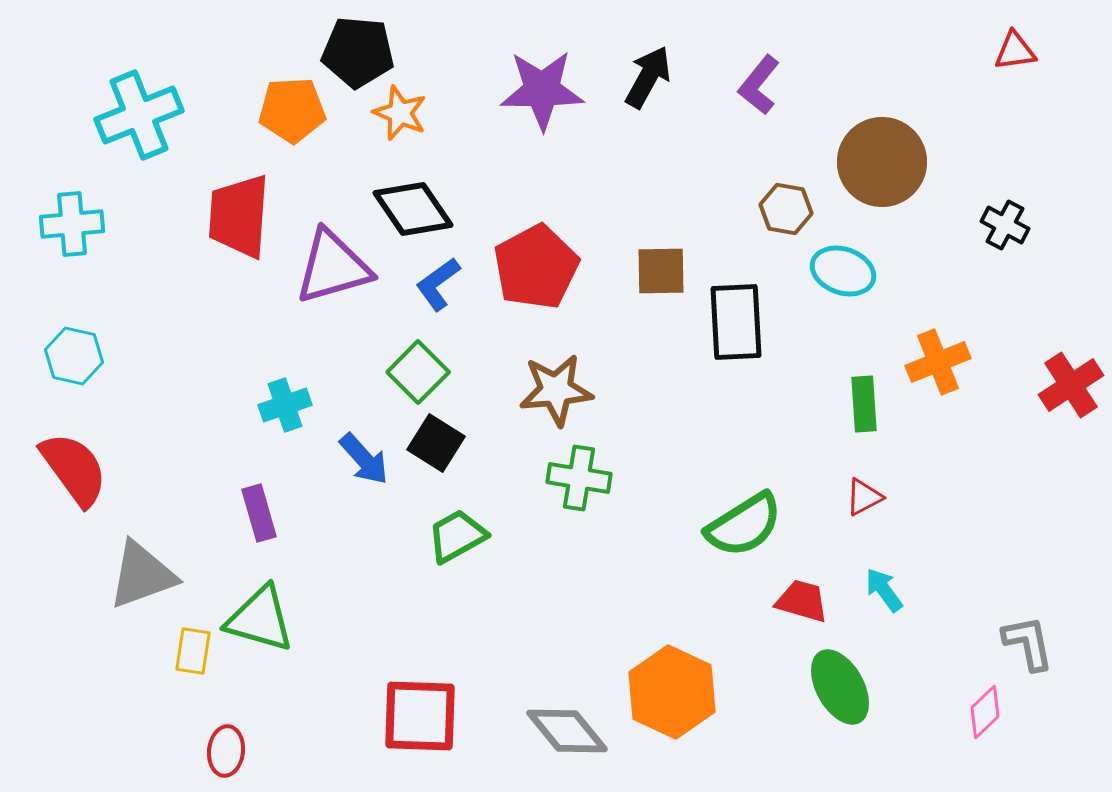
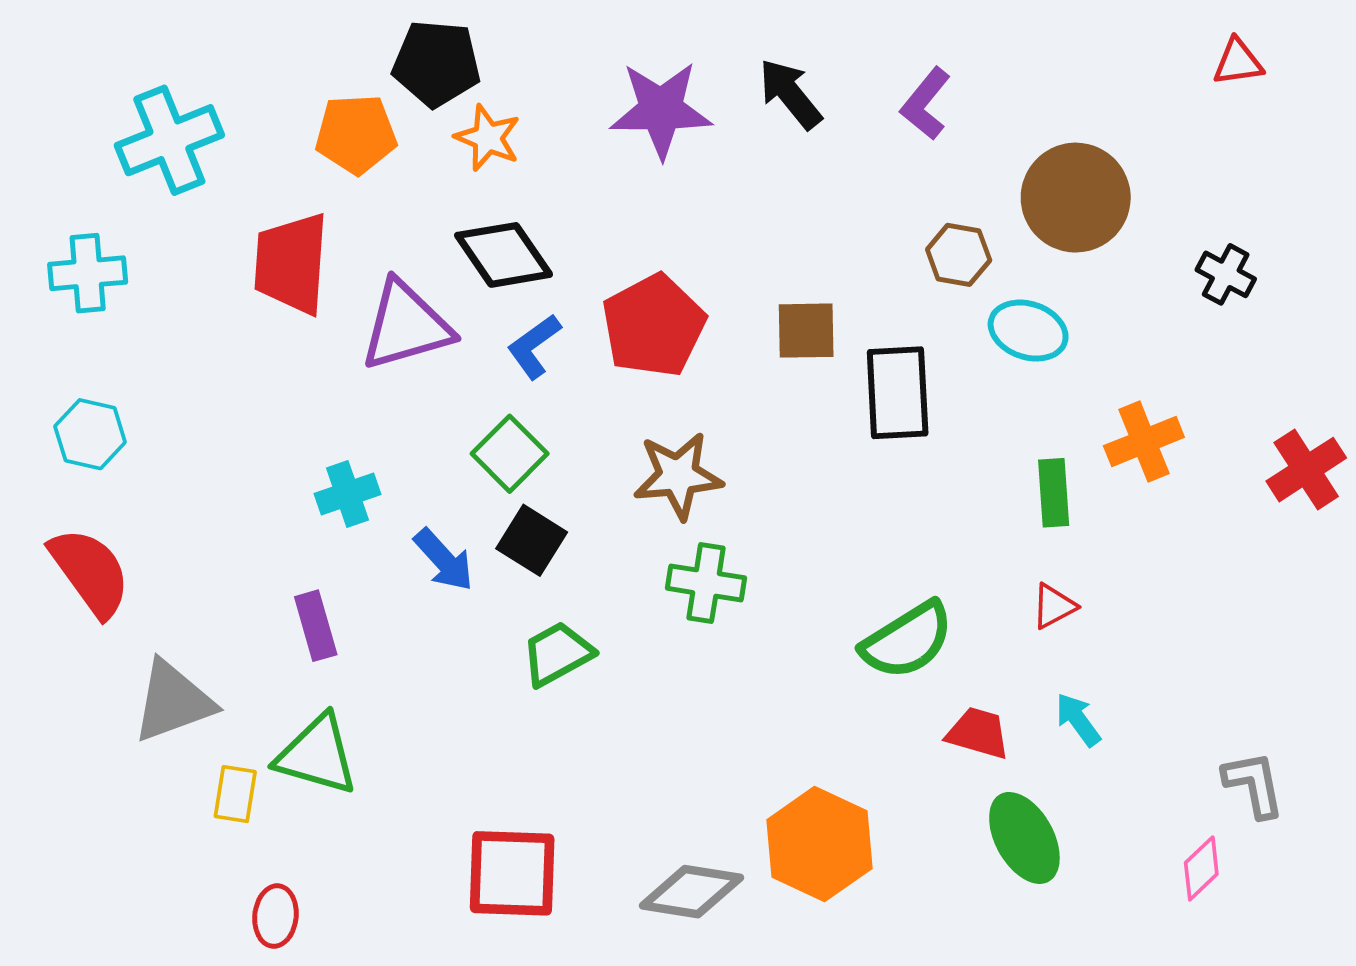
black arrow: (648, 77) -> (790, 94), turned -68
gray diamond: (567, 731) -> (691, 892), turned -42

